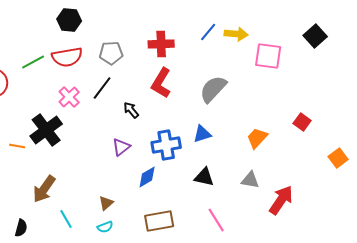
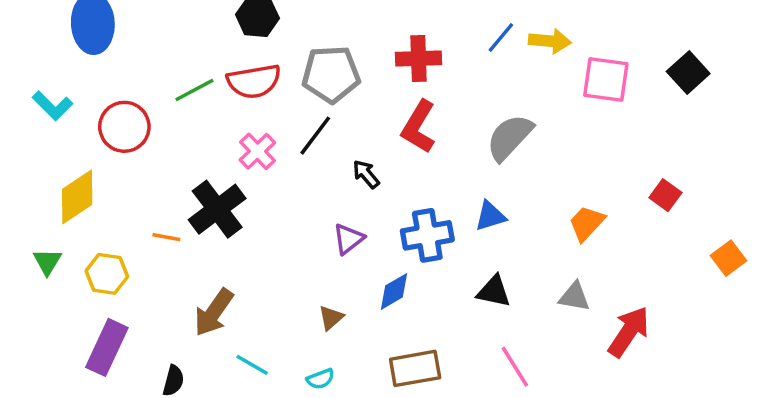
black square: (315, 36) -> (688, 73), moved
gray pentagon: (111, 53) -> (331, 74), size x1.4
brown triangle: (106, 203) -> (331, 318), moved
cyan line: (66, 219) -> (252, 365), turned -30

